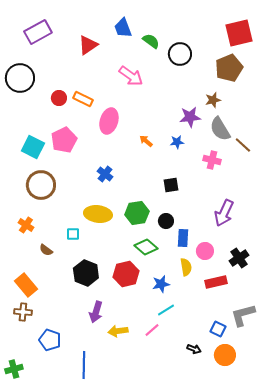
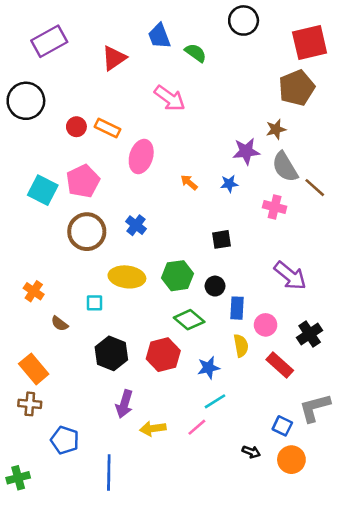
black circle: (180, 54) -> (244, 20), moved
brown circle: (41, 185) -> (87, 232), moved
purple arrow: (224, 213) -> (290, 276), turned -76
red rectangle: (216, 282) -> (280, 365), turned 55

